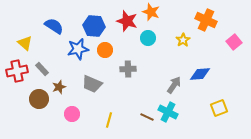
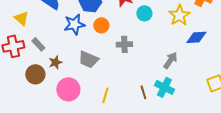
yellow star: (183, 40) -> (179, 15), size x1.5
blue diamond: (200, 74) -> (196, 37), moved
pink circle: (72, 114) -> (68, 89), size x1.5
brown line: (147, 117) -> (143, 92), turned 48

